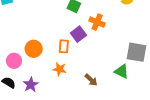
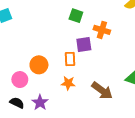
purple square: (78, 34) -> (84, 45), turned 35
brown arrow: (91, 80) -> (102, 91), size x1.5

